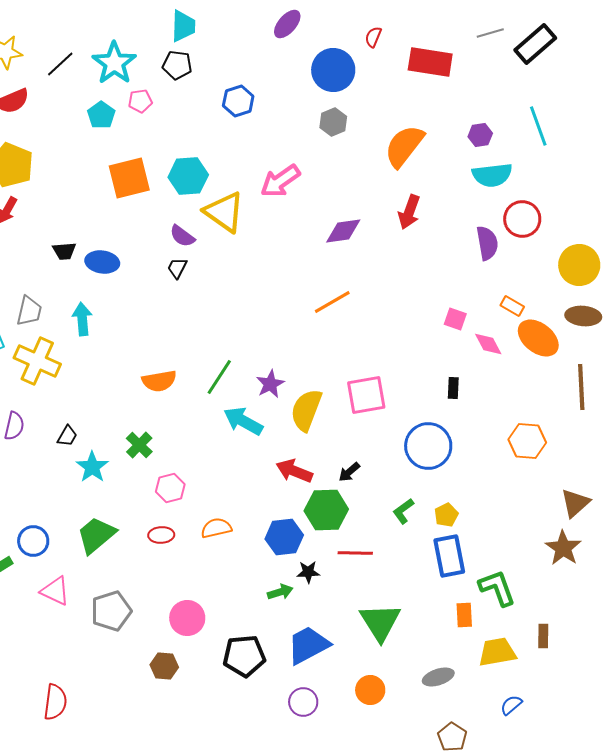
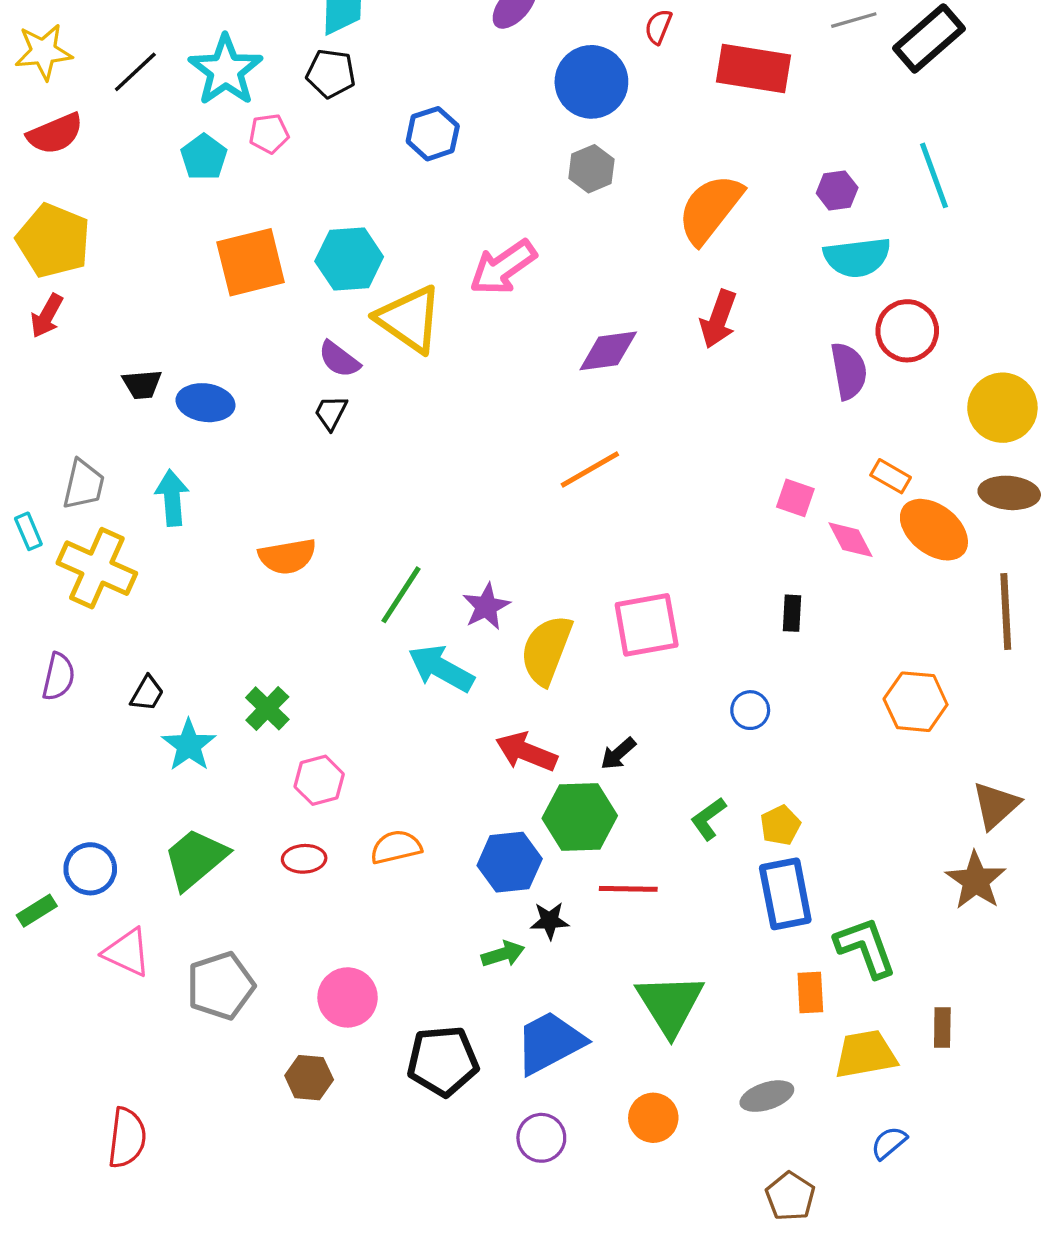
orange semicircle: (159, 381) -> (287, 556), moved
blue circle: (428, 446) -> (750, 710), size x0.5

